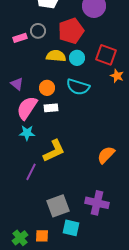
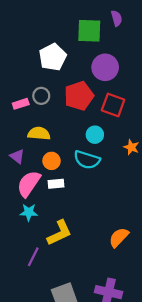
red square: (106, 55) -> (113, 105), moved
yellow semicircle: (56, 56) -> (39, 134), moved
cyan circle: (77, 58) -> (95, 135), moved

